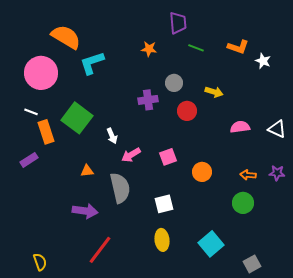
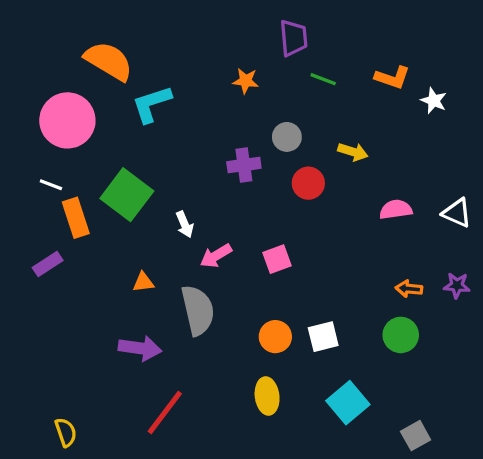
orange circle: (202, 172) -> (275, 337), moved
white square: (164, 204) -> (323, 337), moved

